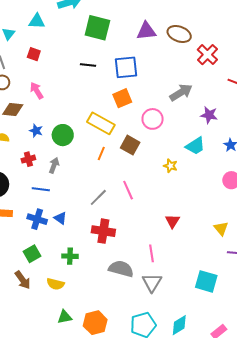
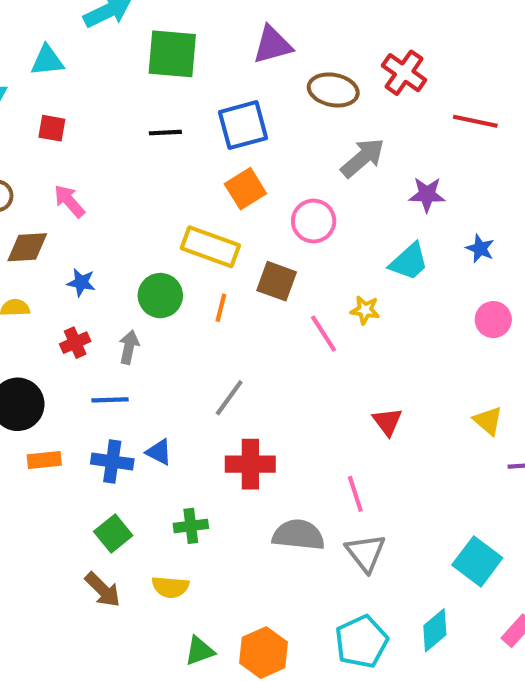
brown ellipse: (179, 34) -> (333, 90), moved
green circle: (63, 135) -> (160, 296), moved
pink line: (128, 190) -> (323, 333), moved
cyan square: (206, 281) -> (477, 561), moved, turned 30

